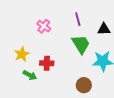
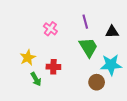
green arrow: (30, 75) -> (36, 79), turned 32
brown circle: (84, 85) -> (97, 82), moved

